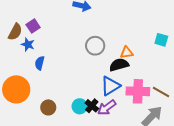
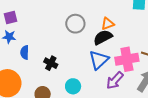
purple square: (33, 26) -> (10, 18), turned 32
black cross: (92, 106) -> (51, 63), moved
purple arrow: (107, 108) -> (115, 80), moved

